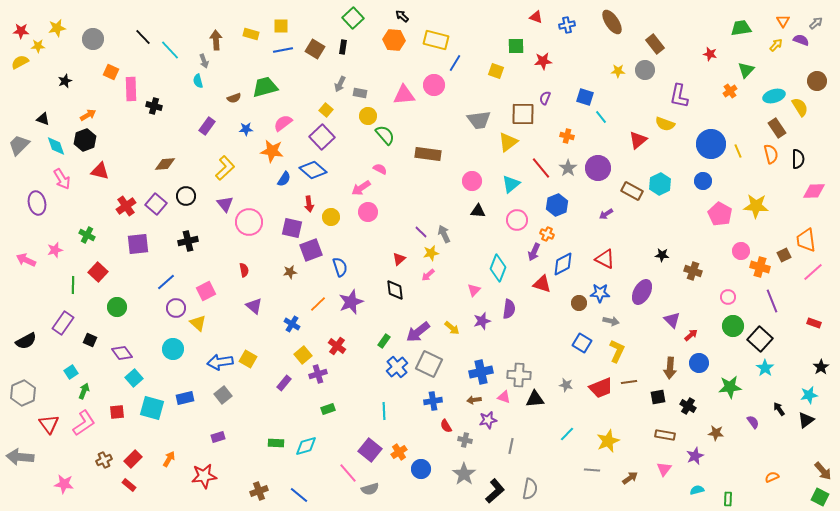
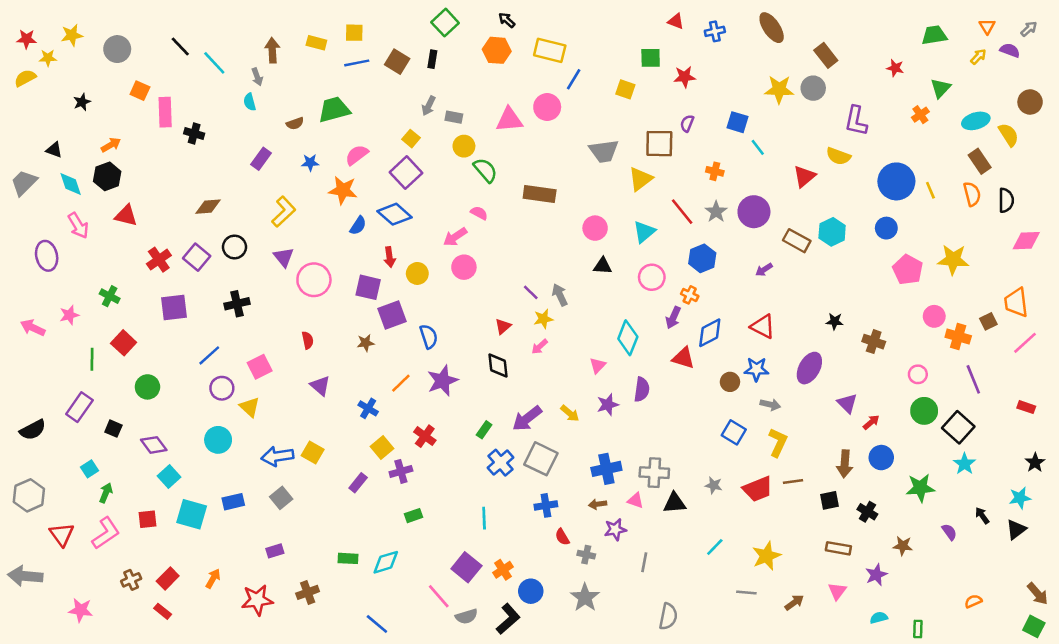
yellow star: (618, 71) -> (779, 89), size x1.6
brown cross: (259, 491) -> (308, 592), moved
black L-shape: (495, 491) -> (508, 619), moved

